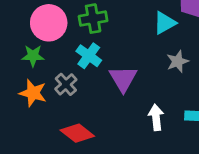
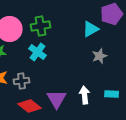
purple triangle: (123, 79) -> (57, 99), moved
gray cross: (66, 84) -> (22, 81), moved, turned 35

